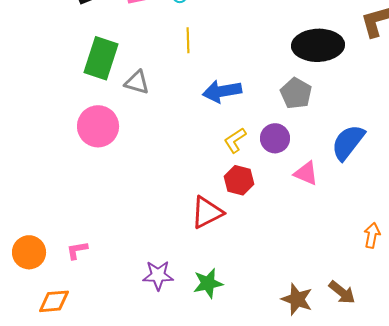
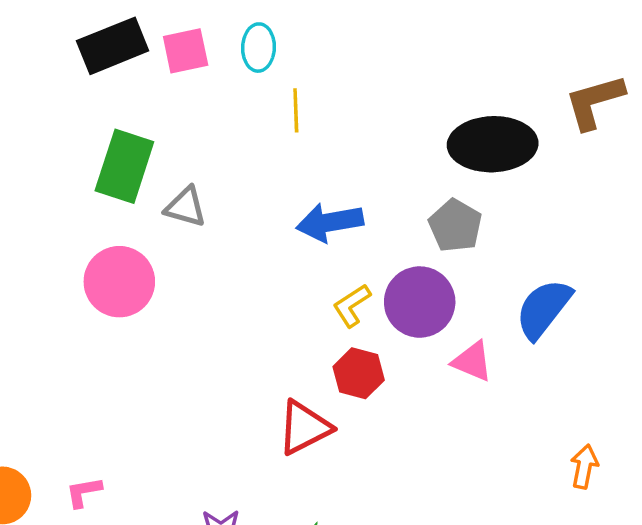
yellow line: (188, 40) -> (296, 110), moved
purple circle: (275, 138) -> (420, 302), size x1.4

